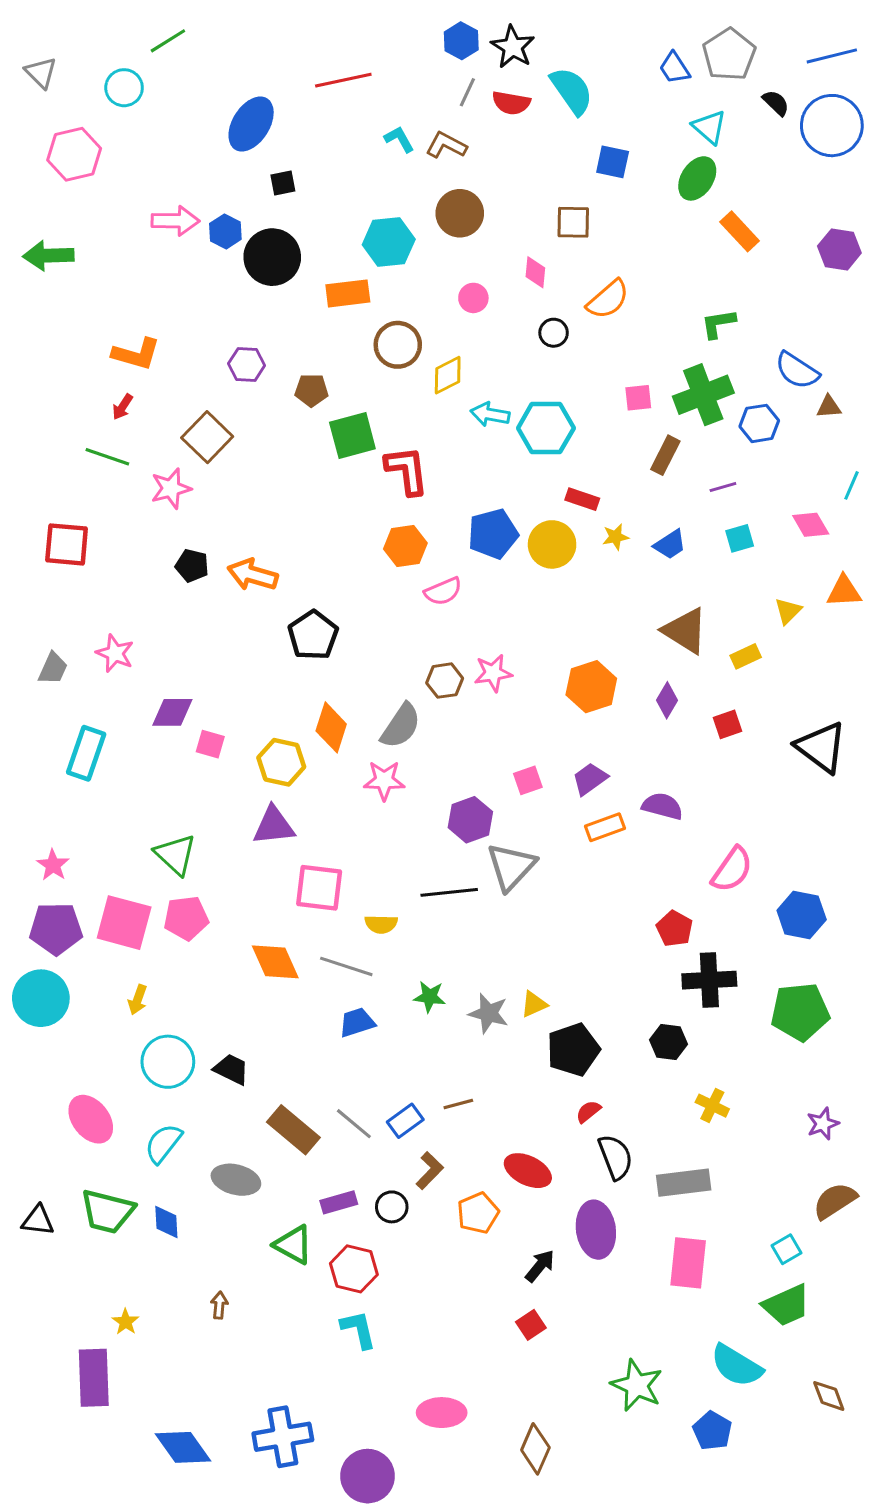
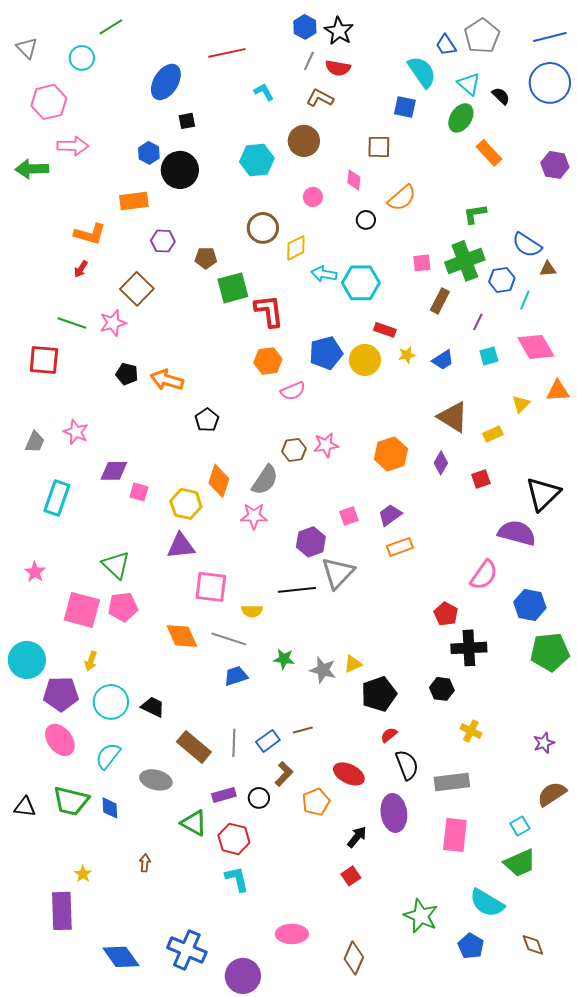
cyan semicircle: (572, 91) -> (422, 72), moved
black semicircle: (776, 103) -> (501, 96), moved
brown L-shape: (446, 145) -> (320, 98), moved
pink arrow: (175, 221) -> (73, 146), moved
orange rectangle: (348, 293) -> (134, 201), moved
green line: (107, 457) -> (72, 323), moved
cyan line: (851, 485) -> (525, 300), moved
purple line: (723, 487) -> (478, 322), turned -48
pink diamond: (811, 525) -> (536, 347), size x1.5
black pentagon: (313, 635) -> (207, 420), size x0.7
black triangle: (821, 747) -> (543, 494), turned 39
purple semicircle: (662, 806) -> (517, 533), moved, size x1.4
purple pentagon: (56, 929) -> (61, 694), moved
green pentagon: (800, 1012) -> (550, 652), moved
gray line: (354, 1124) -> (234, 743), turned 52
brown diamond: (829, 1396) -> (533, 945), moved
blue cross: (283, 1437) -> (187, 950), turned 33

